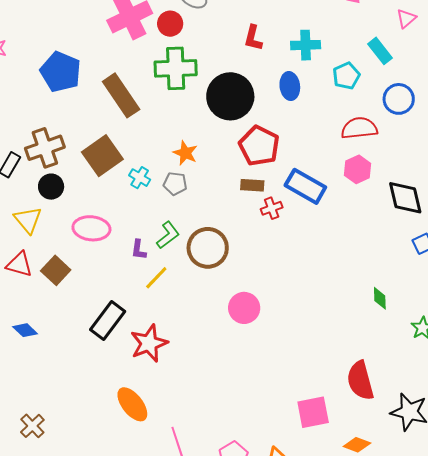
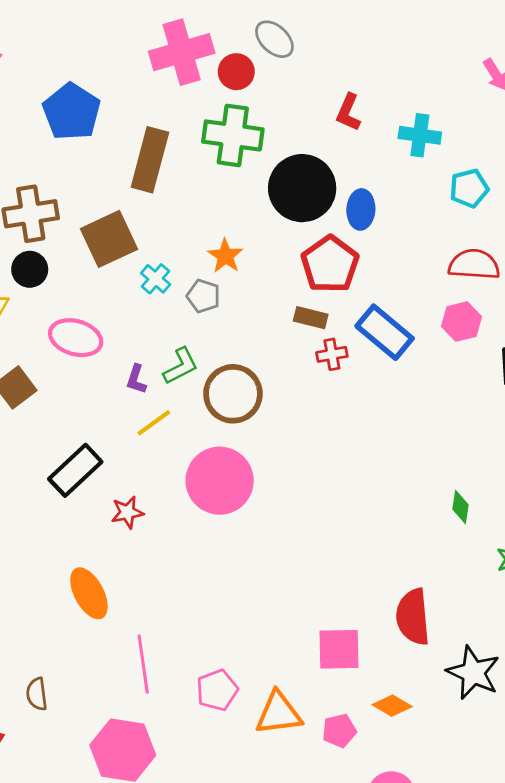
blue ellipse: (290, 86) -> (361, 209), moved
brown rectangle: (121, 95) -> (150, 160), turned 39
pink circle: (244, 308) -> (220, 481), moved, size x1.5
red star: (149, 343) -> (127, 512), size x0.6

